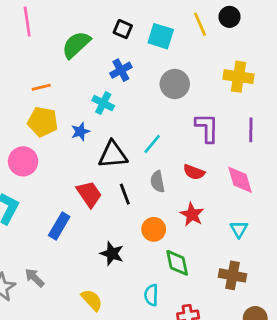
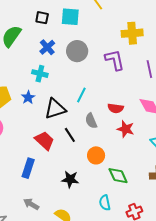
gray circle: (175, 84) -> (77, 51), moved
purple L-shape: (207, 128) -> (115, 60), moved
red star: (192, 215) -> (126, 129), moved
gray arrow: (34, 278) -> (31, 204), moved

